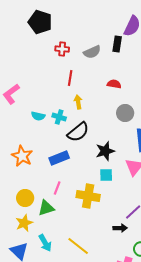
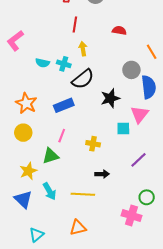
gray circle: (125, 113) -> (131, 70), moved
cyan square: (106, 175) -> (123, 129), moved
yellow cross: (88, 196) -> (93, 144), size x0.6
yellow circle: (25, 198) -> (23, 133), moved
black arrow: (120, 228) -> (102, 174), moved
yellow line: (78, 246) -> (83, 194), turned -35

